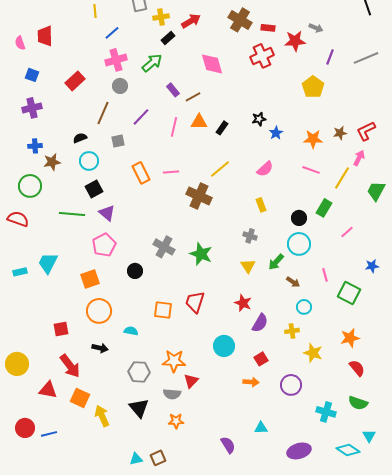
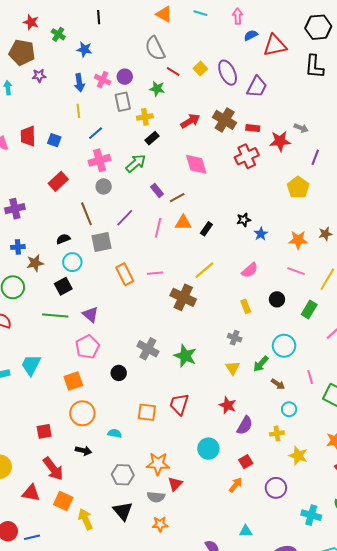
red arrow: (191, 21) -> (190, 121), moved
blue square: (32, 75) -> (54, 140), moved
brown line: (103, 113) -> (86, 214), turned -45
gray square: (118, 141) -> (102, 242), size x1.5
black square: (94, 189) -> (63, 286), moved
black circle: (299, 218) -> (277, 299), moved
orange arrow: (251, 382) -> (236, 485), turned -56

